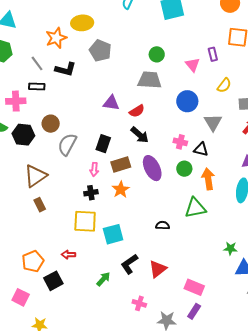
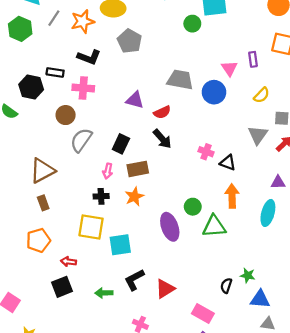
green circle: (157, 54) -> (192, 24), moved
gray line: (37, 63) -> (54, 18), moved, turned 63
pink cross: (16, 101) -> (83, 88), moved
blue circle: (187, 101) -> (214, 92), moved
gray triangle: (213, 122) -> (258, 135), moved
black hexagon: (23, 135) -> (31, 87), moved
purple ellipse: (152, 168) -> (170, 227), moved
green circle: (184, 169) -> (193, 207), moved
black semicircle: (163, 225) -> (226, 286), moved, turned -80
orange pentagon: (33, 261) -> (38, 240), moved
green arrow: (103, 279) -> (104, 293), turned -140
black square: (53, 281) -> (62, 287), moved

